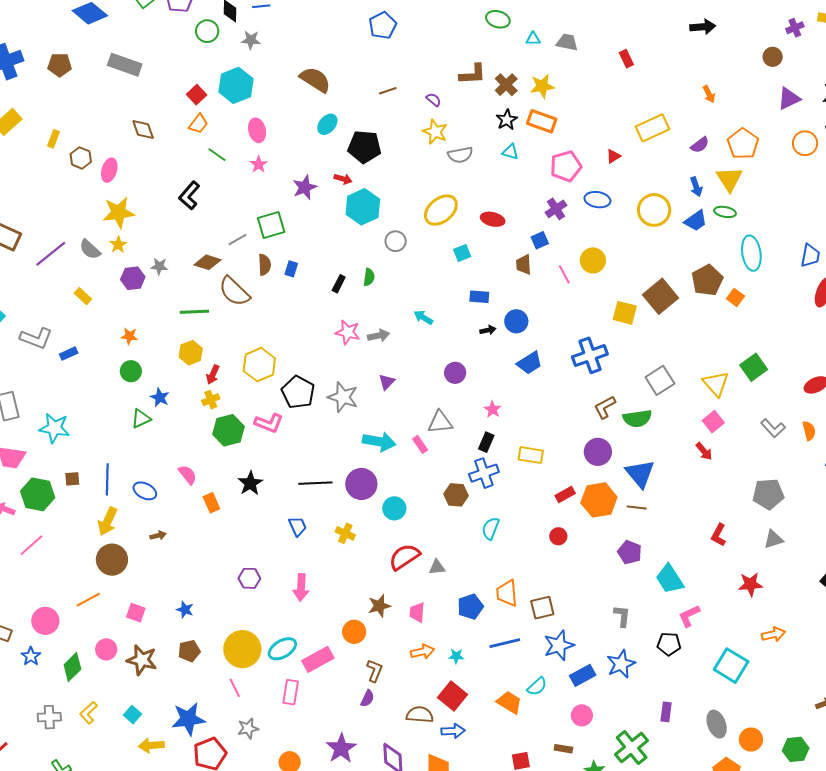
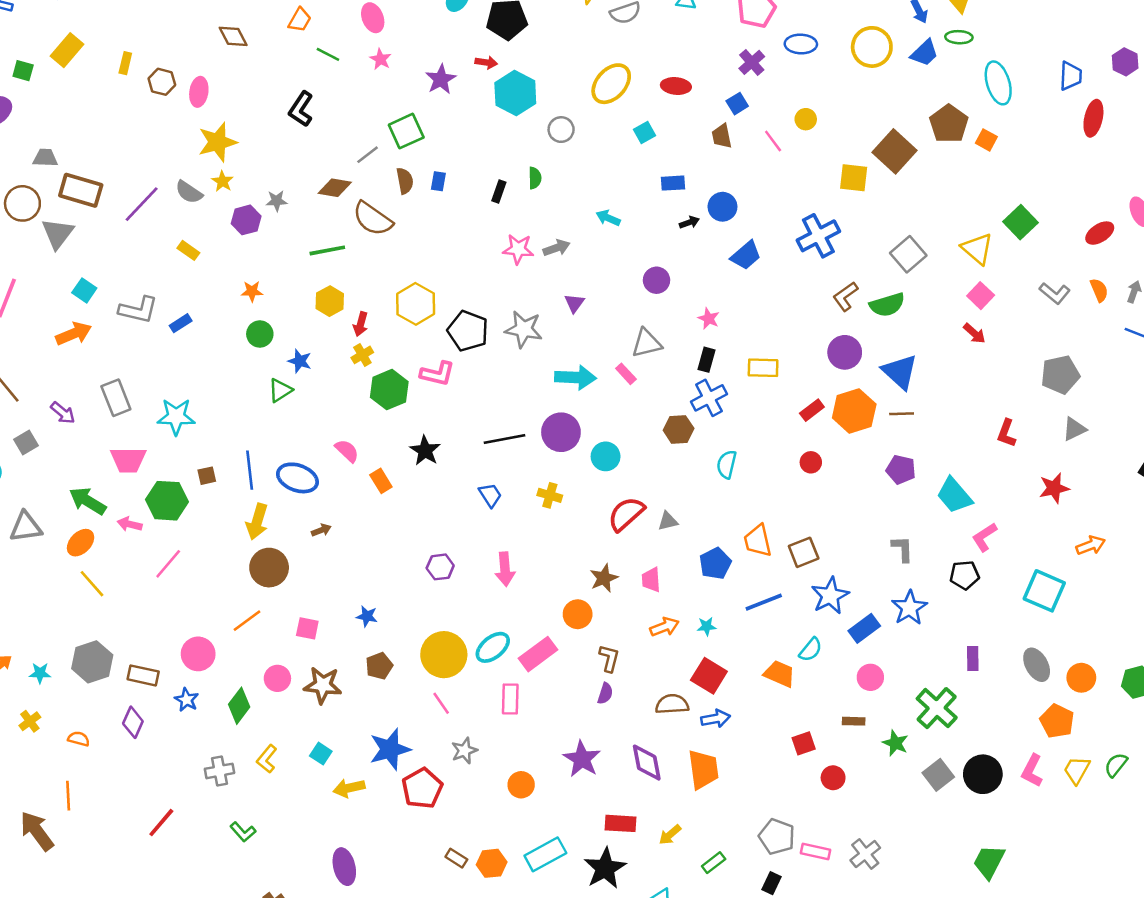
yellow circle: (593, 260) -> (806, 119), size x0.7
blue ellipse: (145, 491) -> (297, 478), size x1.4

